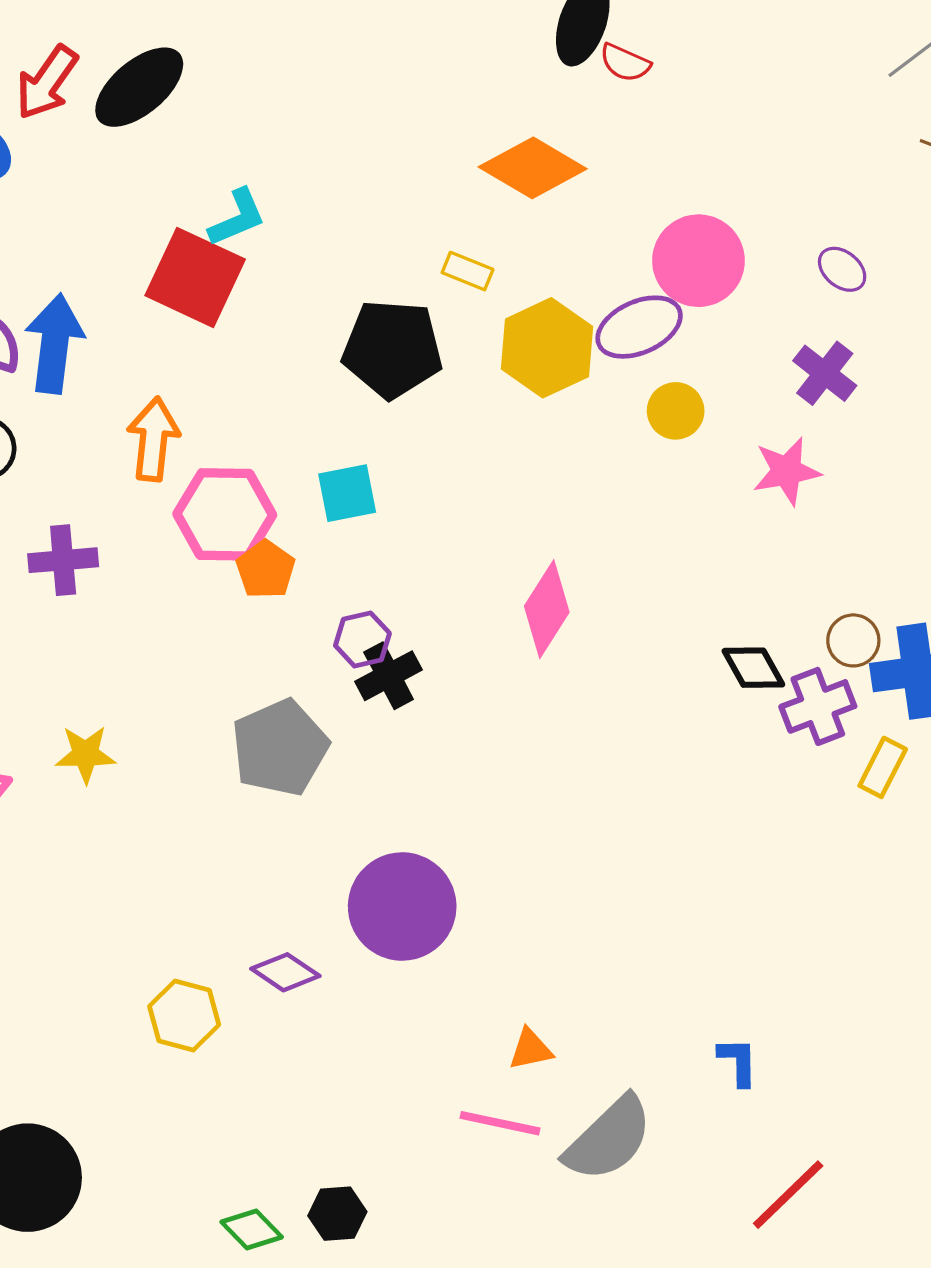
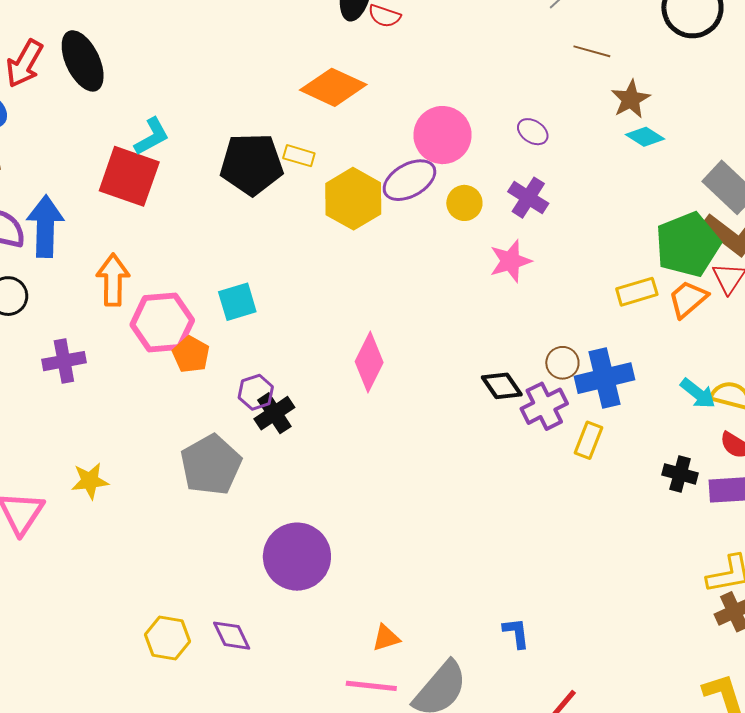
black ellipse: (139, 87) -> (83, 61), turned -70
black pentagon: (392, 349) -> (252, 164), moved
yellow circle: (676, 411) -> (464, 203), moved
purple diamond: (285, 972) -> (232, 636), moved, turned 36

